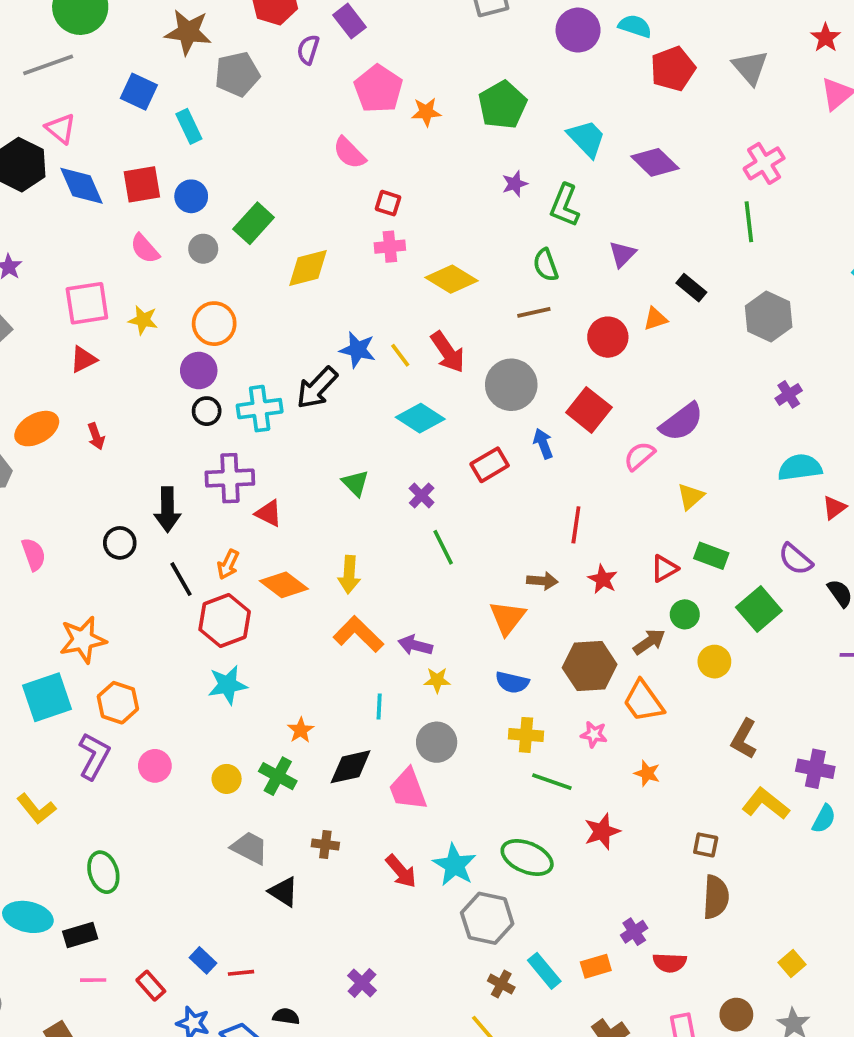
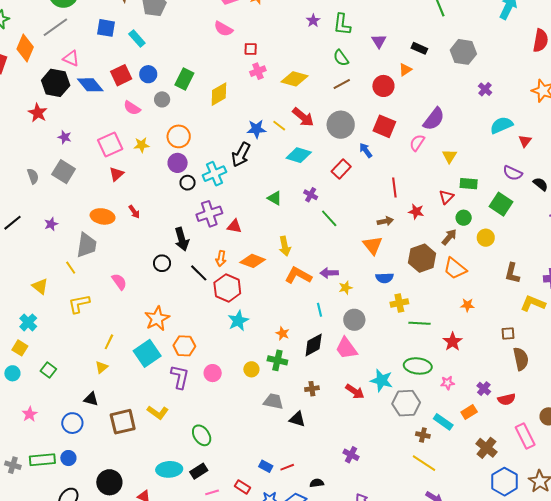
orange ellipse: (37, 429) -> (103, 216), turned 55
pink star: (594, 734) -> (448, 383), moved

